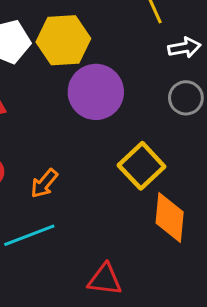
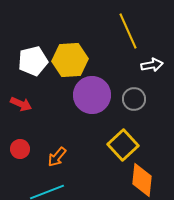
gray circle: (186, 98) -> (134, 99), moved

